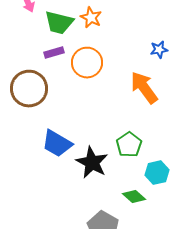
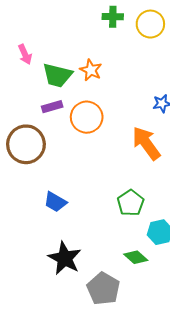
blue trapezoid: (57, 144) -> (55, 202), size x0.7
black star: (92, 163) -> (65, 258), moved

